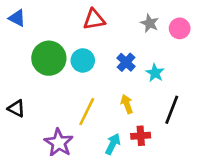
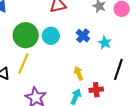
yellow arrow: (127, 104) -> (79, 73), moved
yellow line: (87, 112) -> (23, 64), moved

